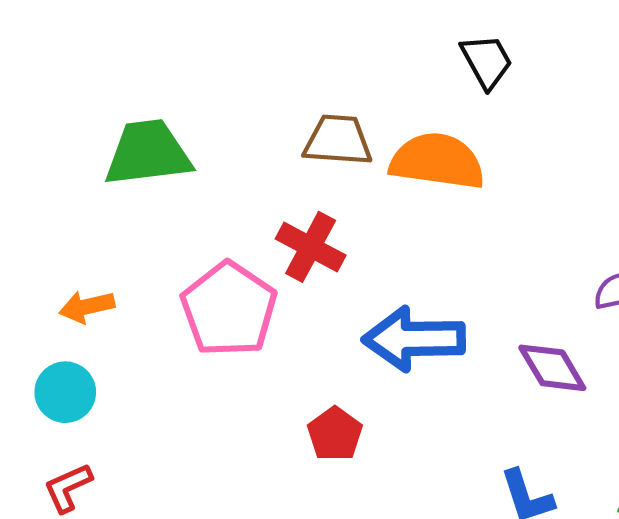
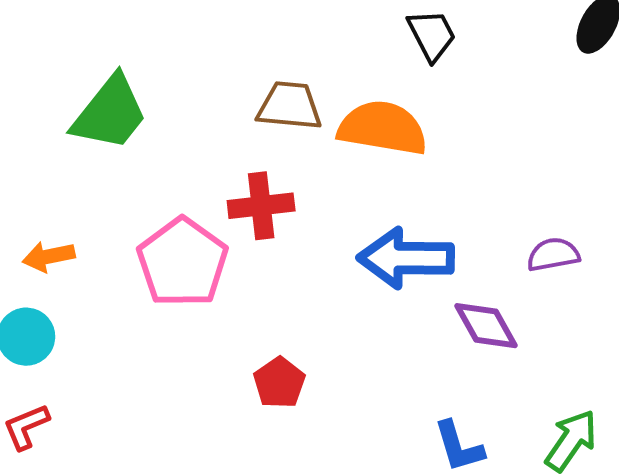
green trapezoid: (148, 153) -> (110, 113), turned 134
red cross: (311, 247) -> (261, 206), turned -36
blue arrow: (414, 339) -> (406, 258), moved

